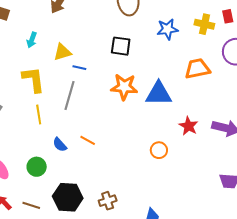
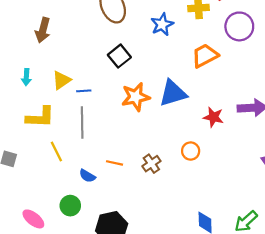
black square: (121, 46) -> (119, 56), turned -30
yellow L-shape: (33, 79) -> (40, 117), turned 116
brown cross: (108, 201) -> (151, 164), moved

